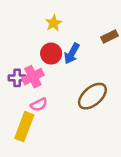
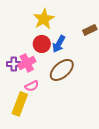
yellow star: (54, 23) -> (44, 19), size x1.5
brown ellipse: (92, 96) -> (62, 70), moved

